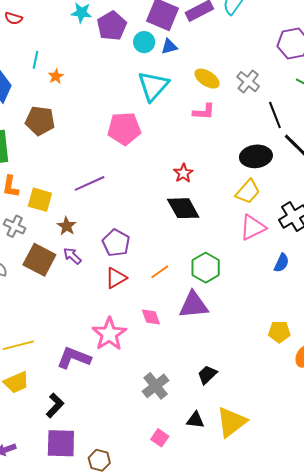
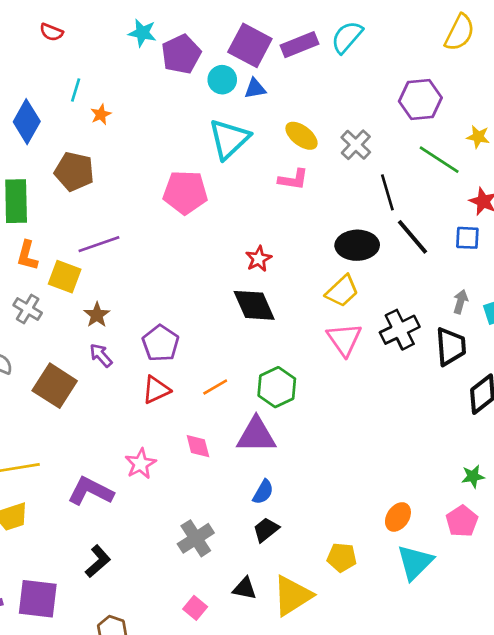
purple line: (90, 183) -> (99, 244), moved
pink triangle: (253, 227) -> (344, 339), turned -44
brown square: (39, 260) -> (55, 386), moved
blue semicircle: (282, 263) -> (263, 492), moved
yellow pentagon: (279, 332) -> (342, 557), moved
pink star: (109, 334) -> (141, 464), size x0.7
black L-shape: (55, 405) -> (98, 561), moved
purple square: (61, 443) -> (38, 599), moved

